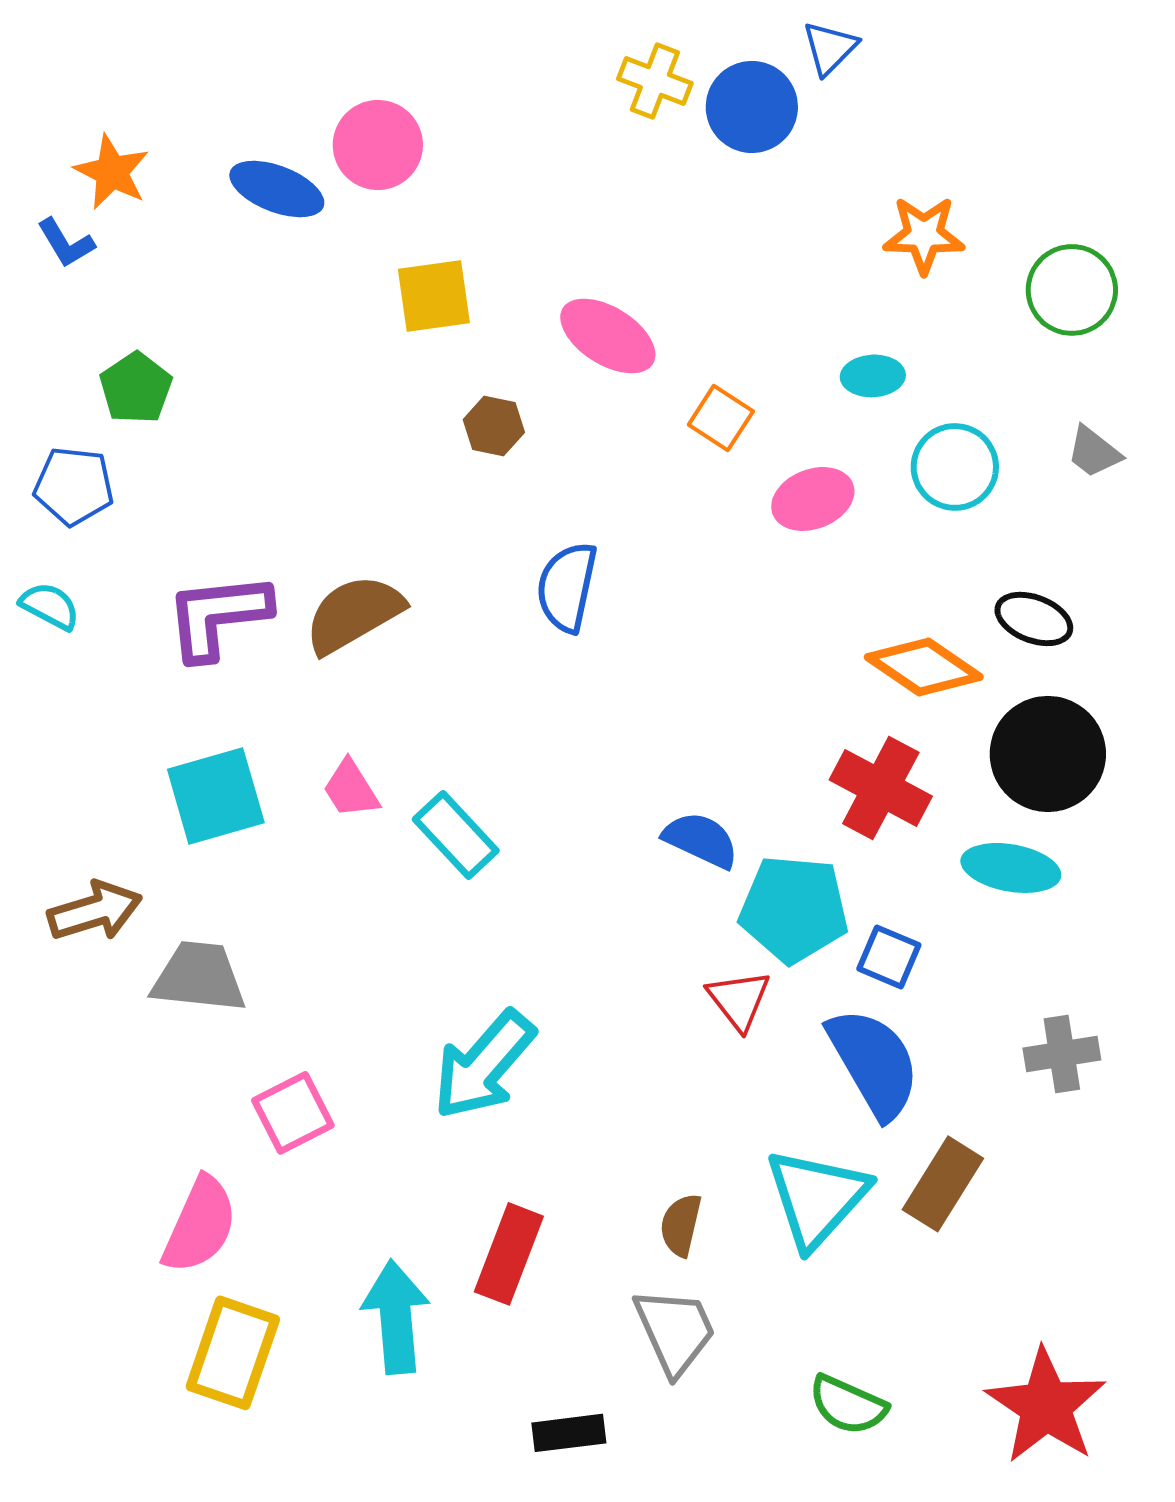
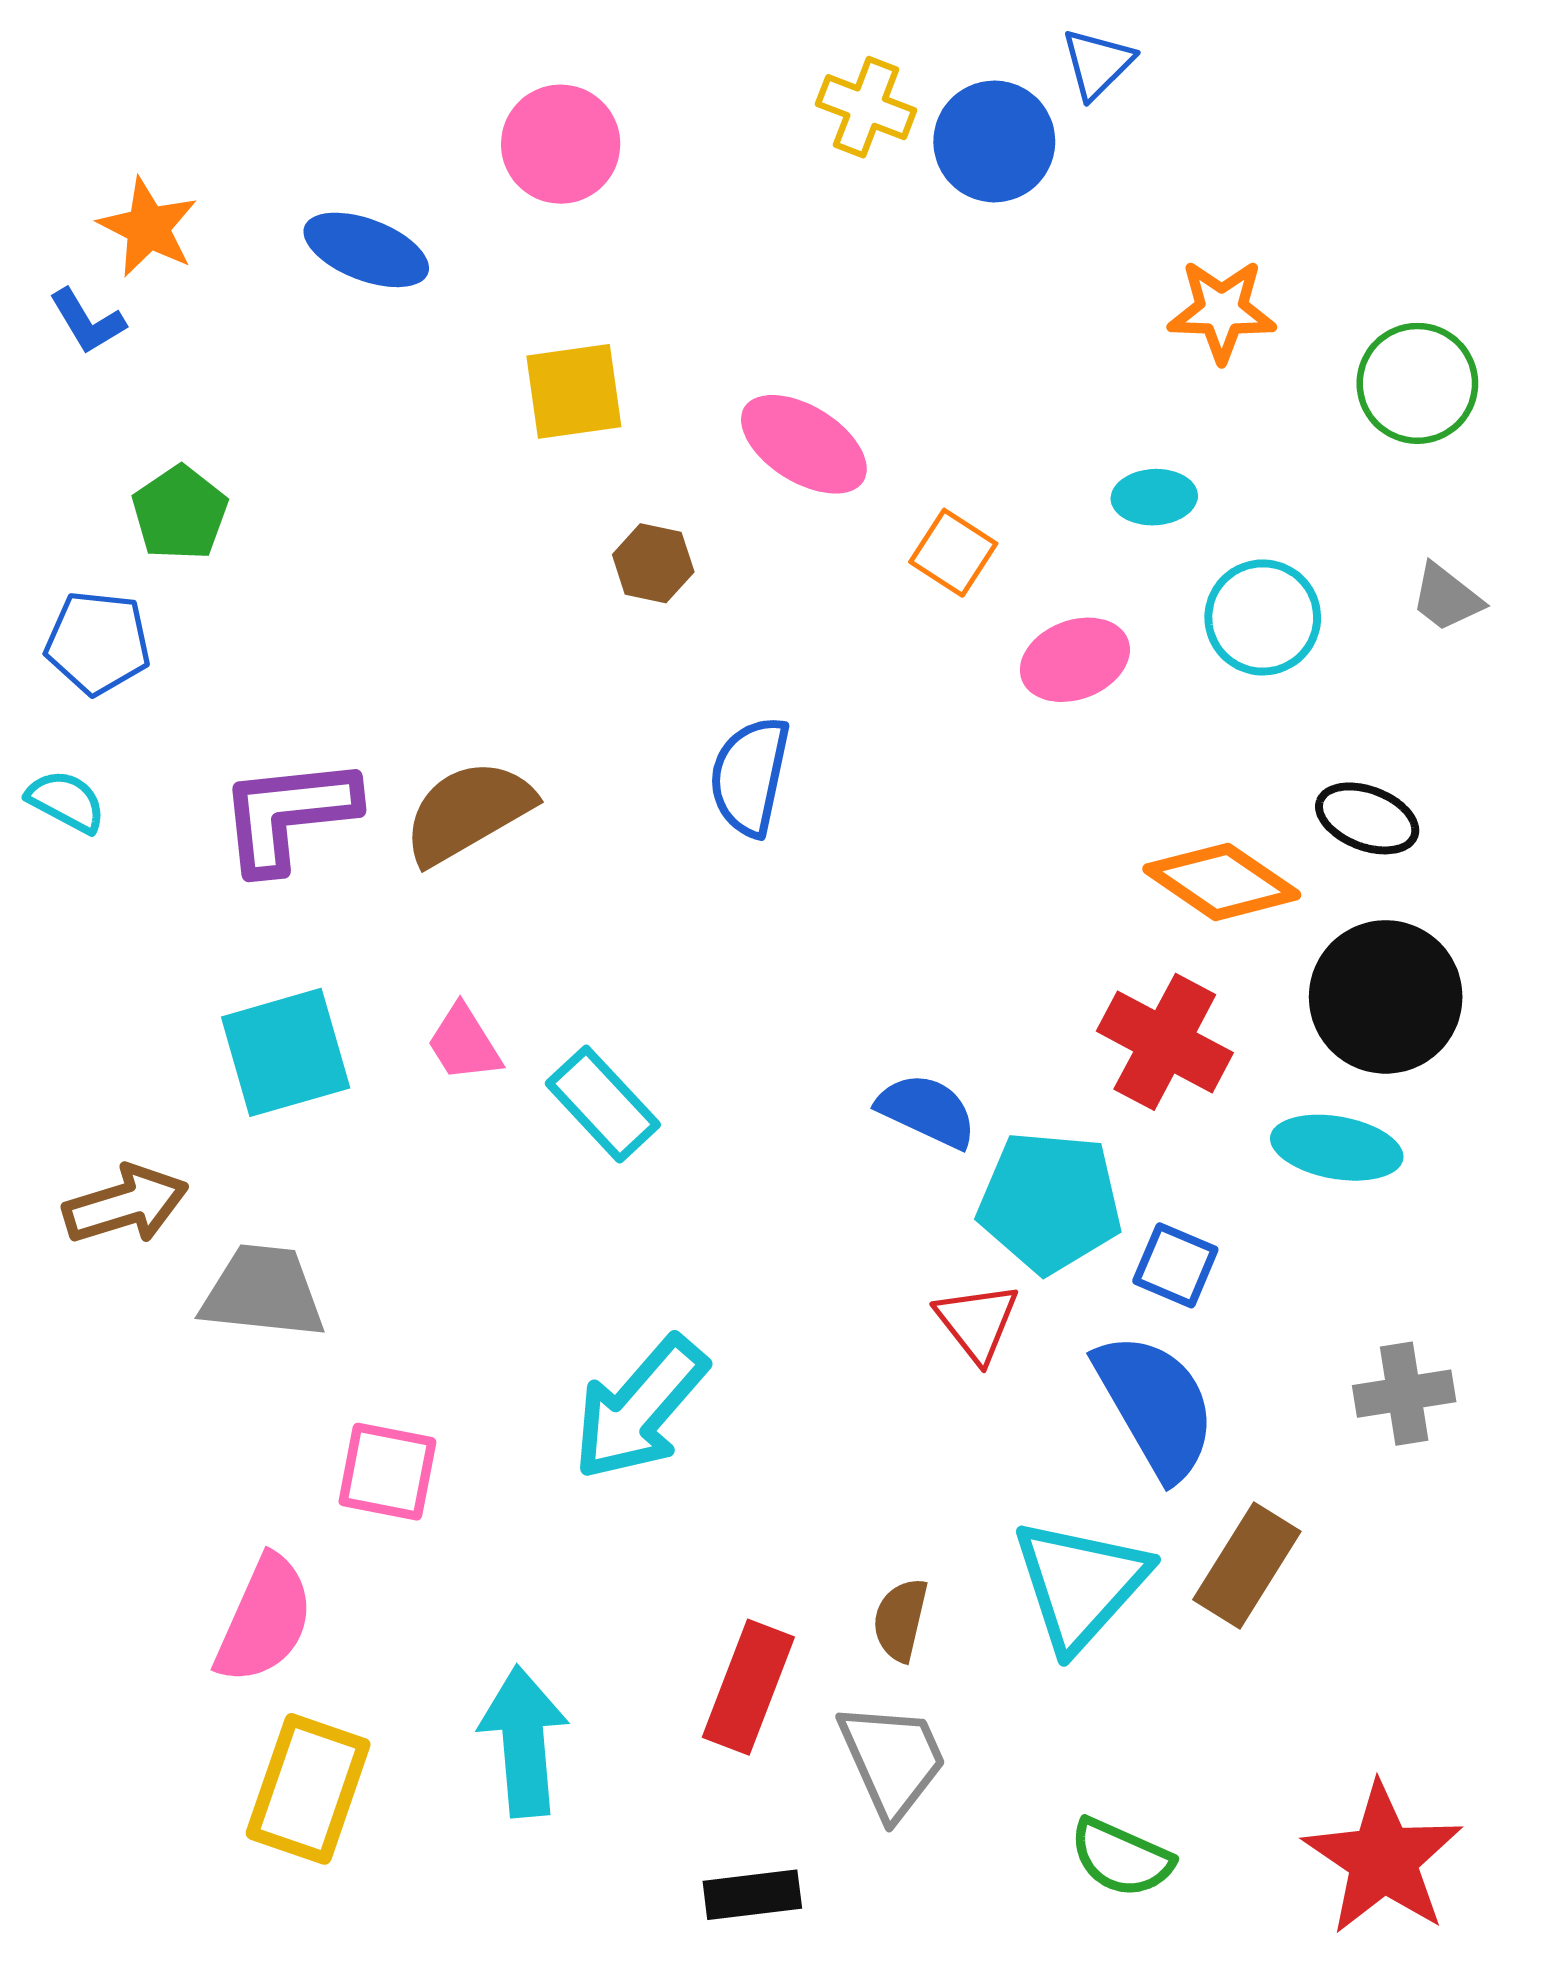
pink circle: (378, 145) -> (561, 144), moved
pink square: (293, 1113) -> (387, 1472), turned 38
red rectangle: (509, 1254) -> (748, 1687), moved

